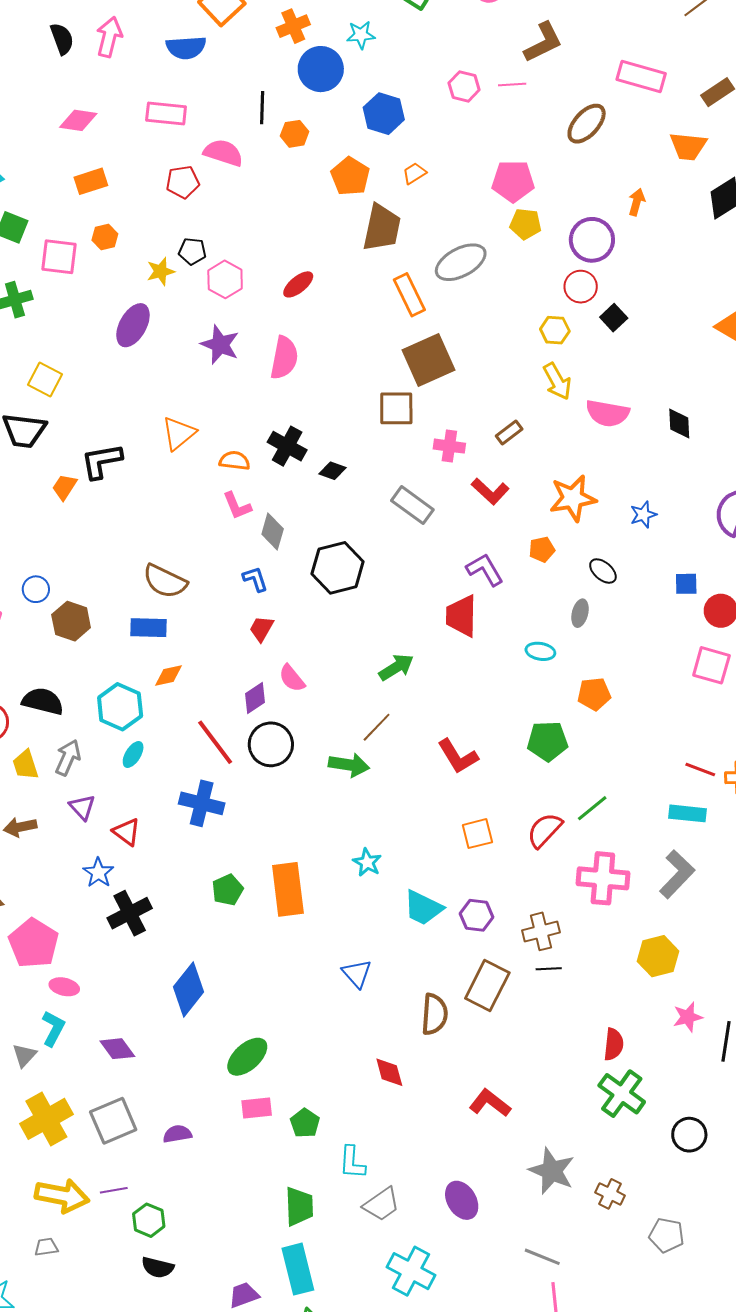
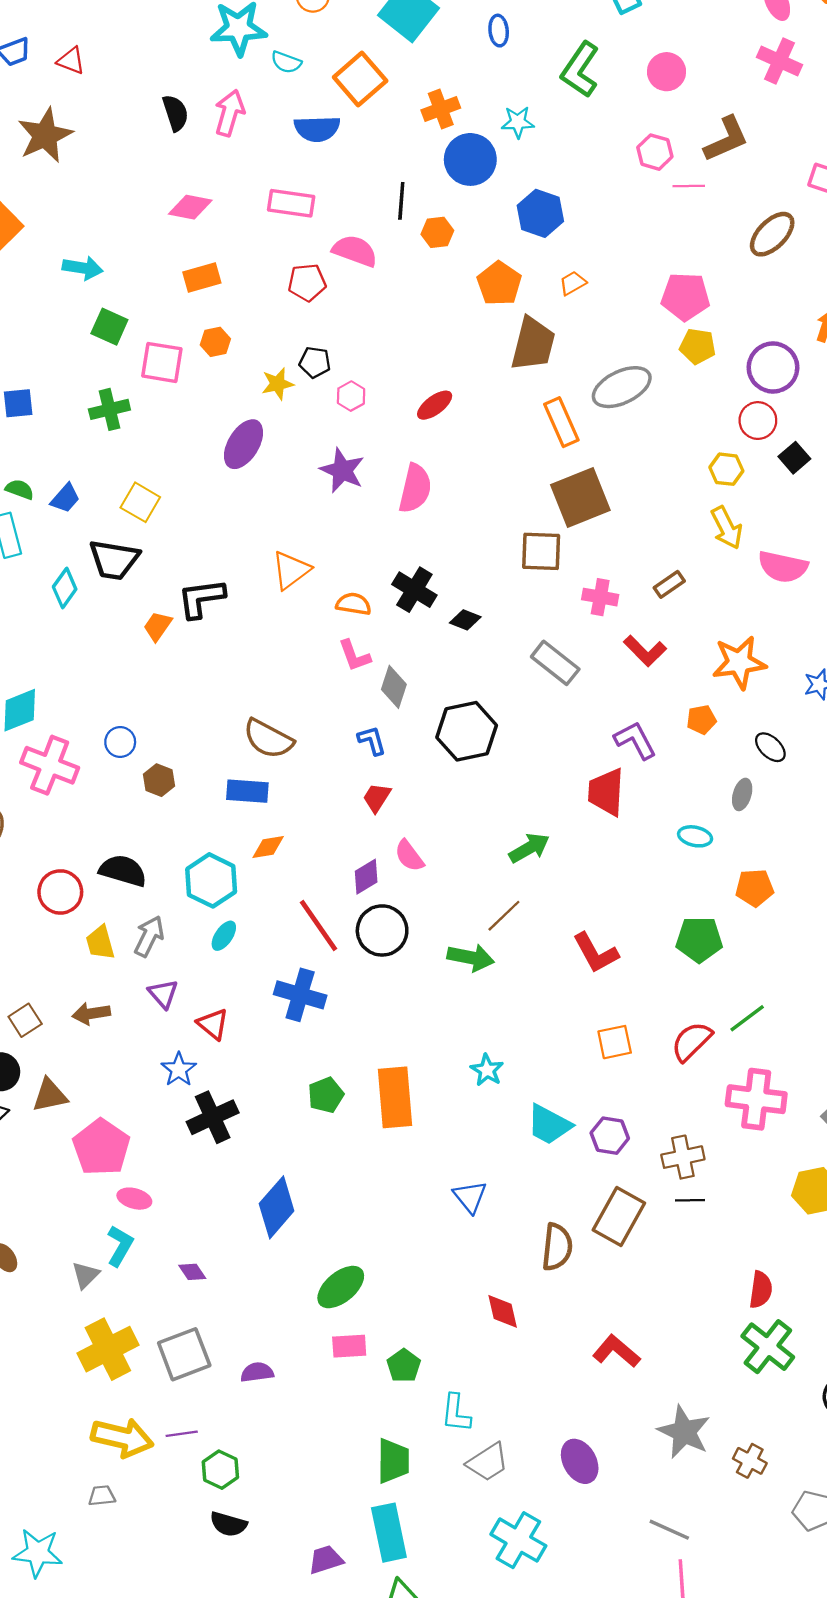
pink hexagon: (464, 86) -> (655, 152), moved
pink hexagon: (225, 279) -> (351, 396), size x0.7
brown hexagon: (71, 621) -> (159, 780), size x0.7
purple diamond: (117, 1049) -> (192, 1272), size x0.7

